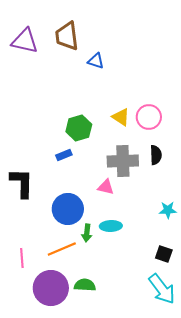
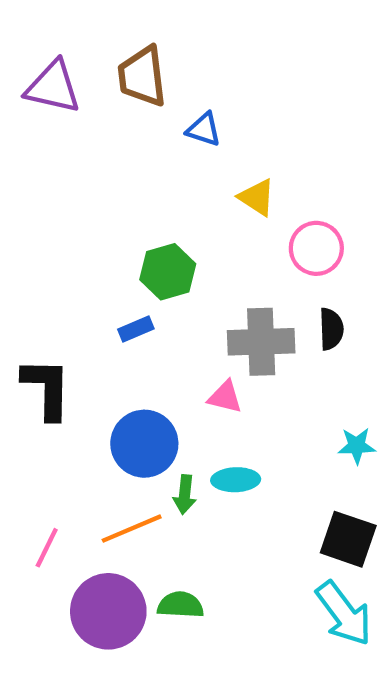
yellow triangle: (121, 117) -> (257, 197), moved
black square: (164, 254) -> (348, 539), size x1.5
pink line: (22, 258) -> (47, 548), turned 30

